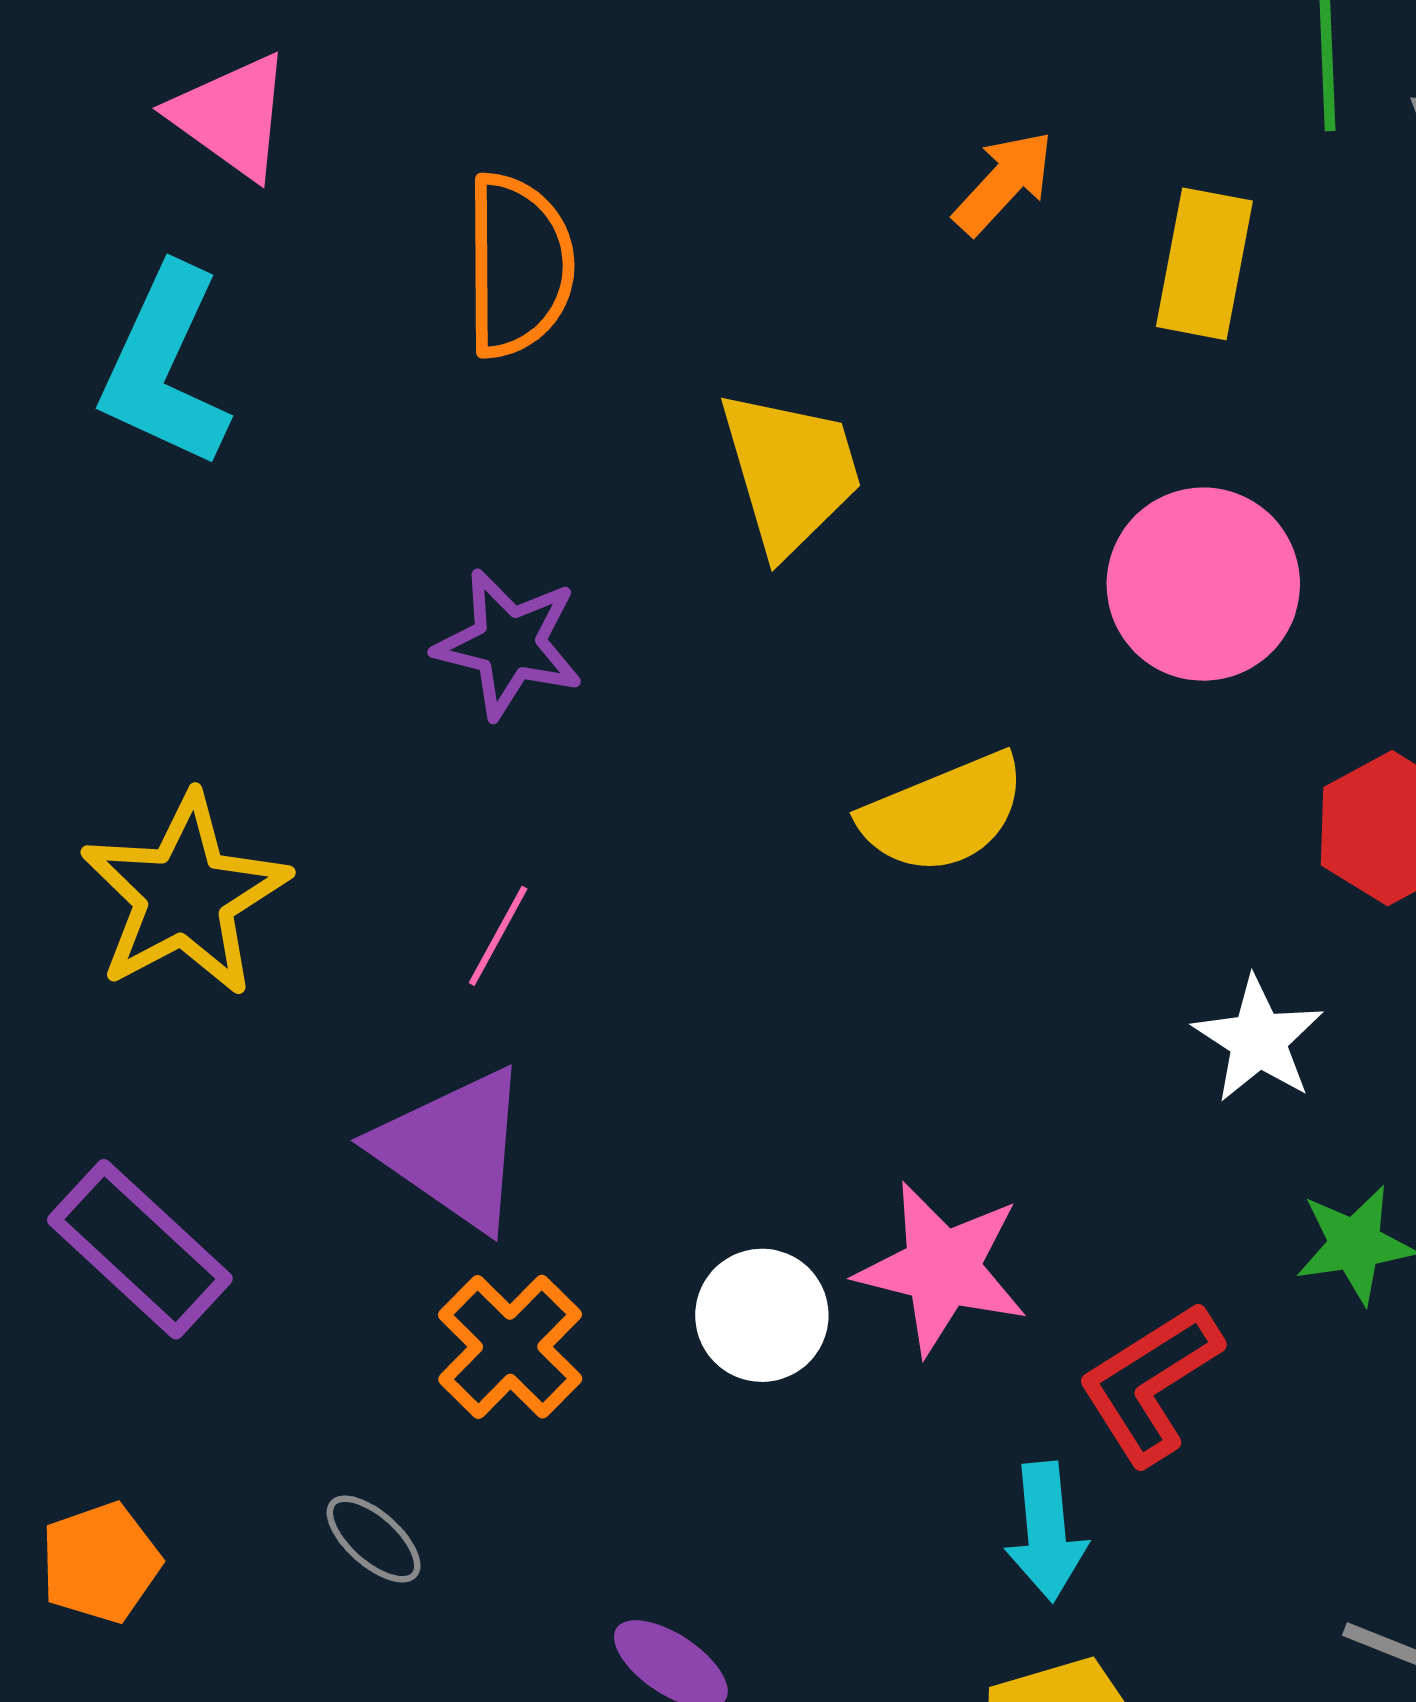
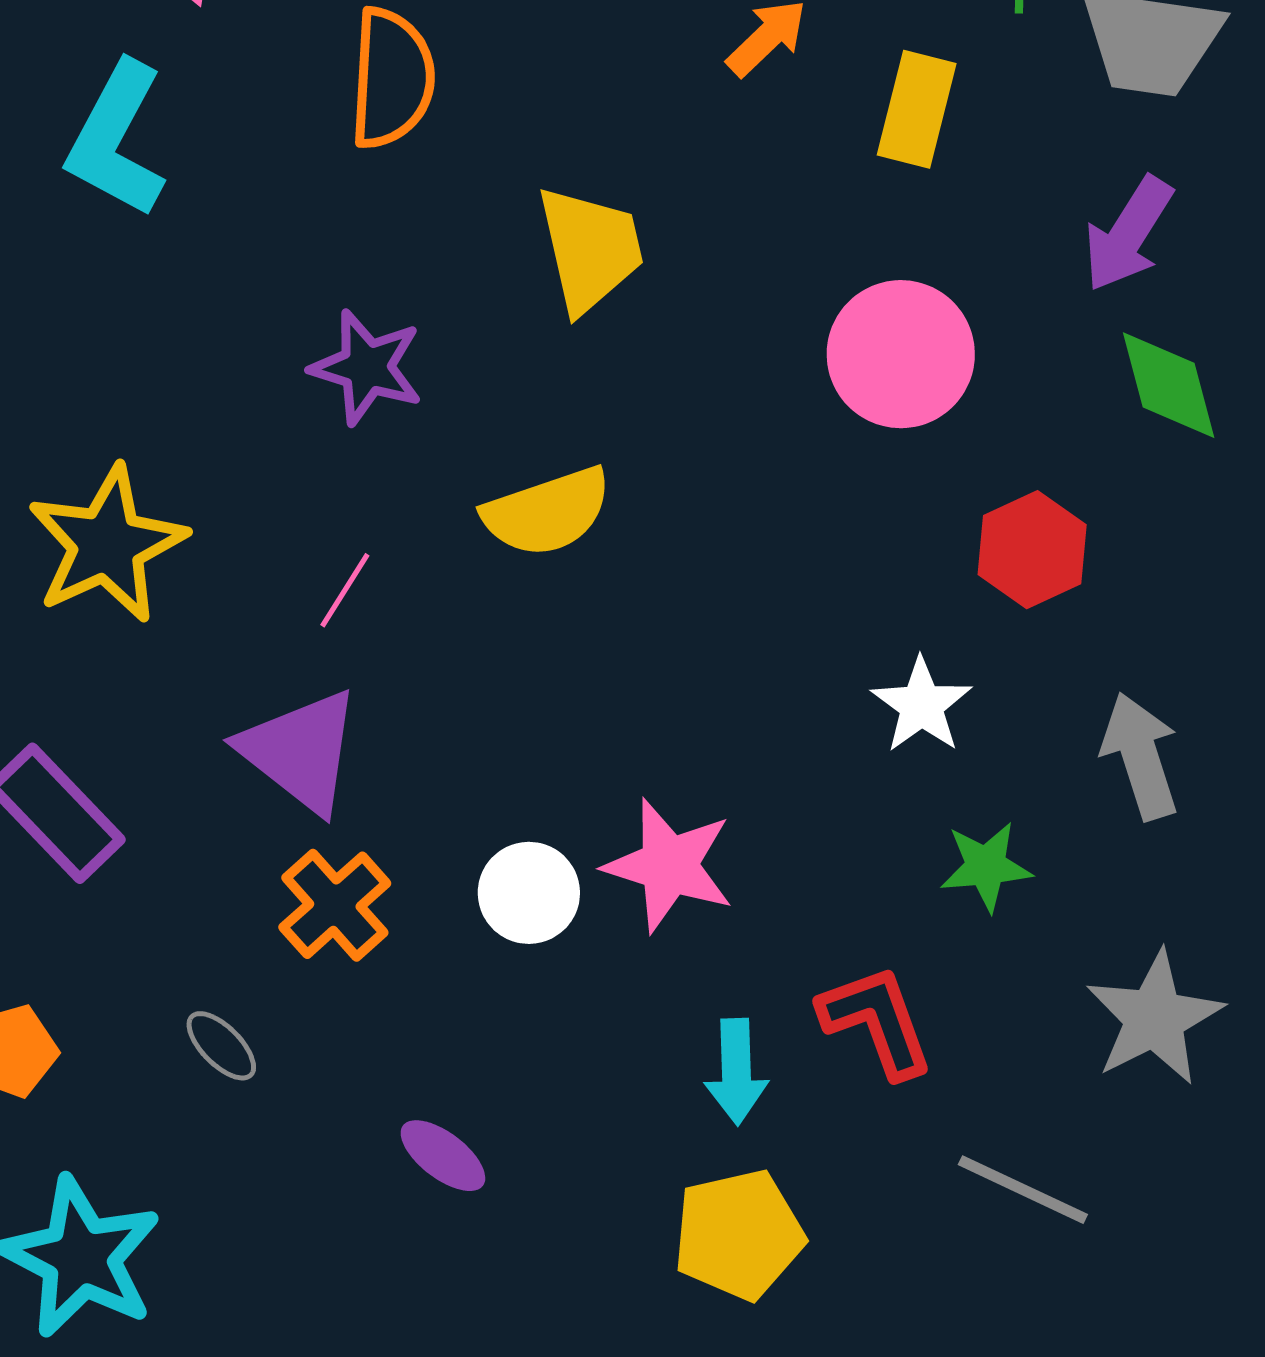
yellow semicircle: (943, 813) -> (547, 512), moved
red L-shape: (1150, 1383) -> (876, 1021), moved, turned 99

